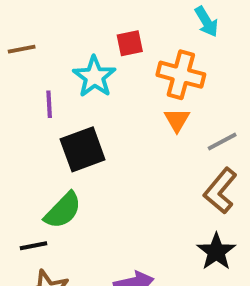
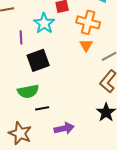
green semicircle: (63, 210) -> (28, 91), turned 35
black line: (33, 246) -> (42, 108), moved

